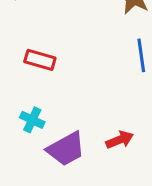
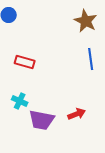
purple trapezoid: (66, 149) -> (42, 120), turned 40

